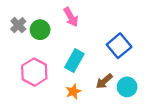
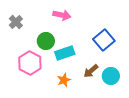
pink arrow: (71, 17) -> (62, 15), turned -48
green circle: (40, 30) -> (46, 41), moved
cyan rectangle: (74, 61) -> (65, 53), turned 42

